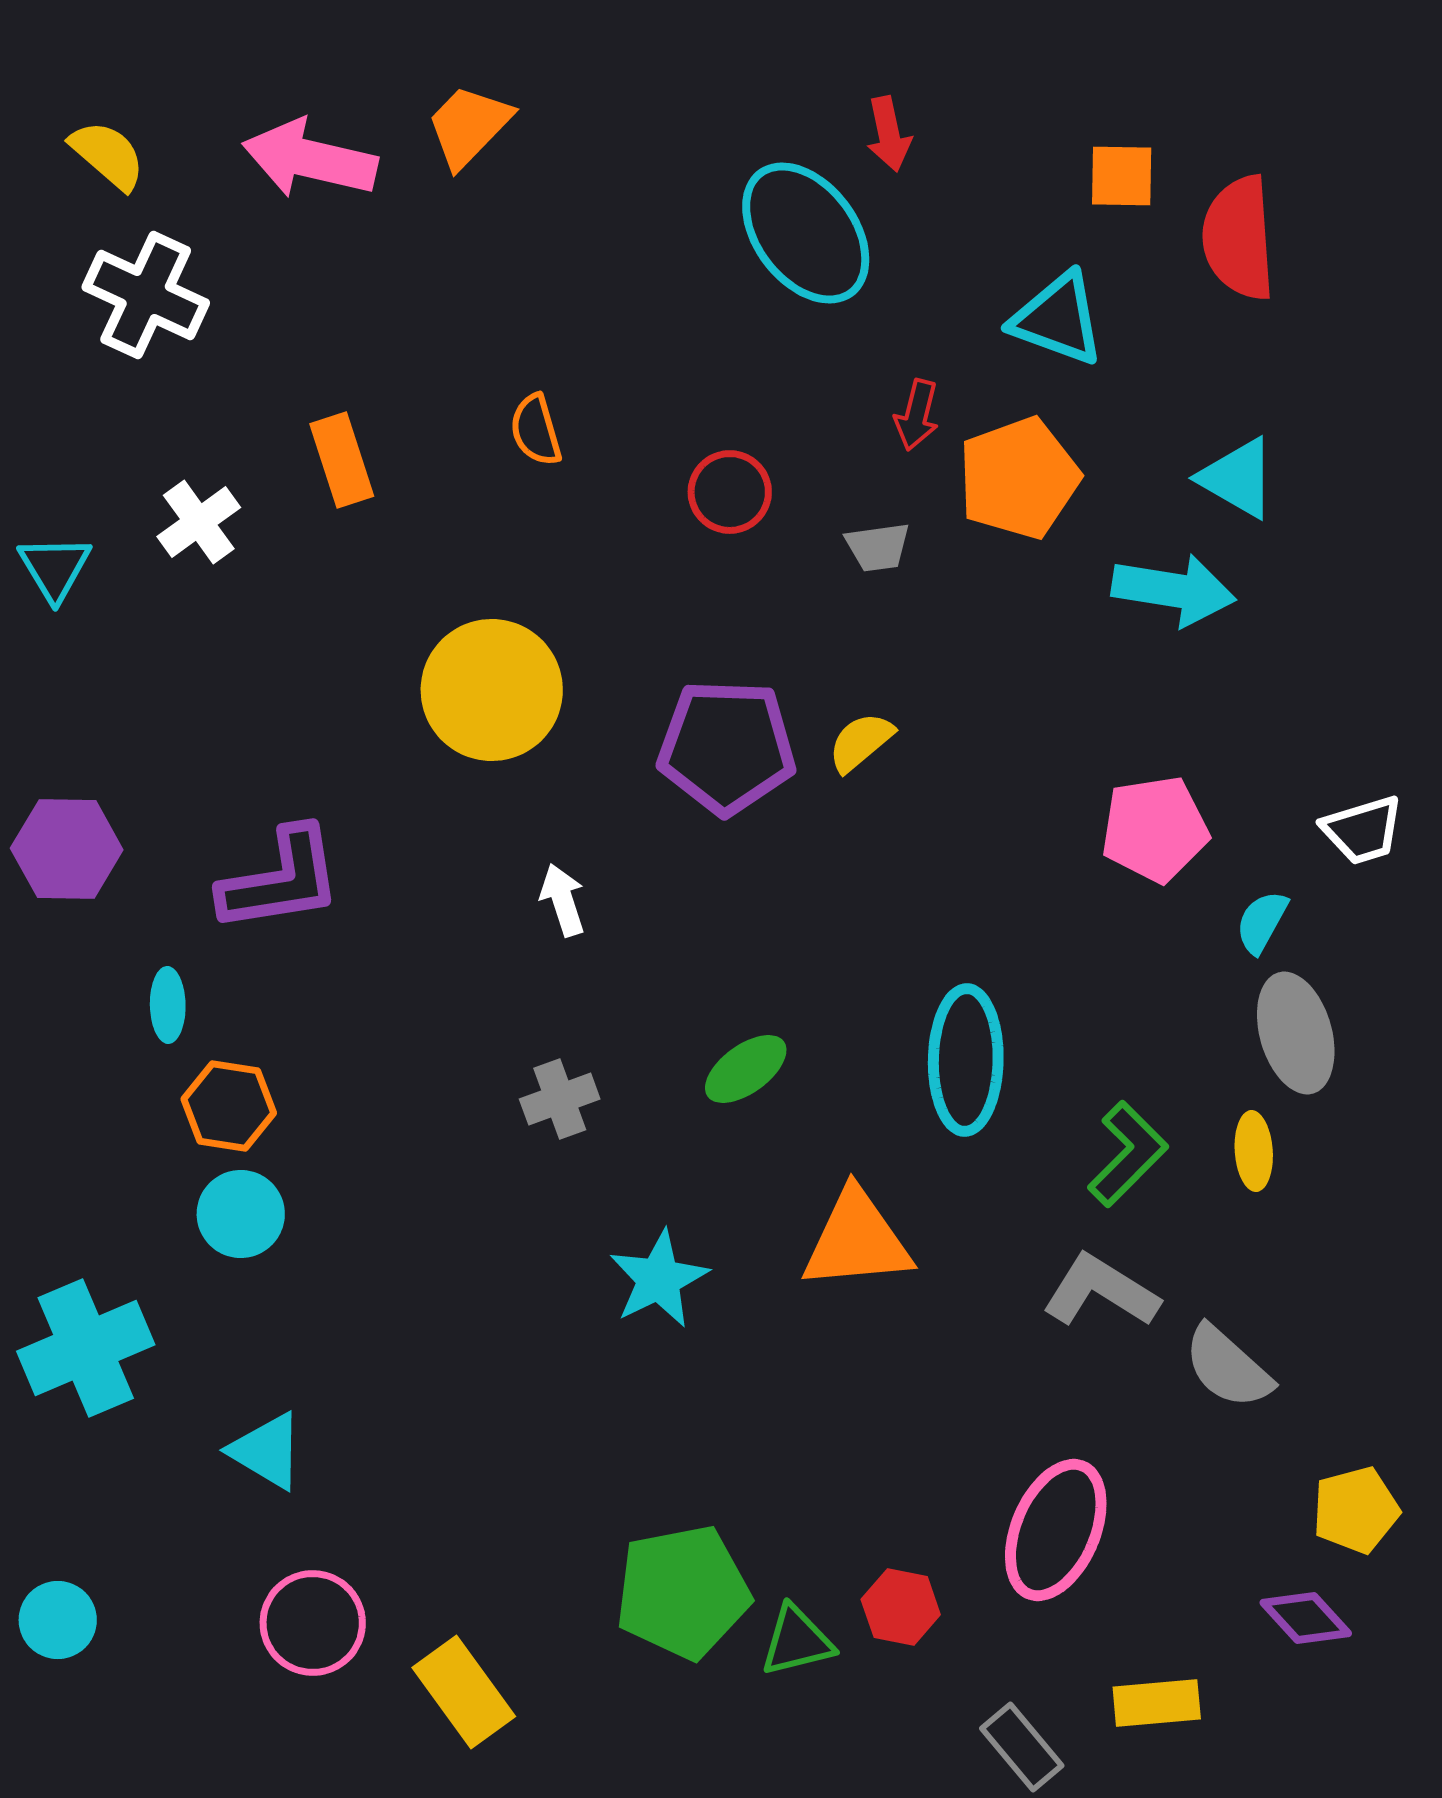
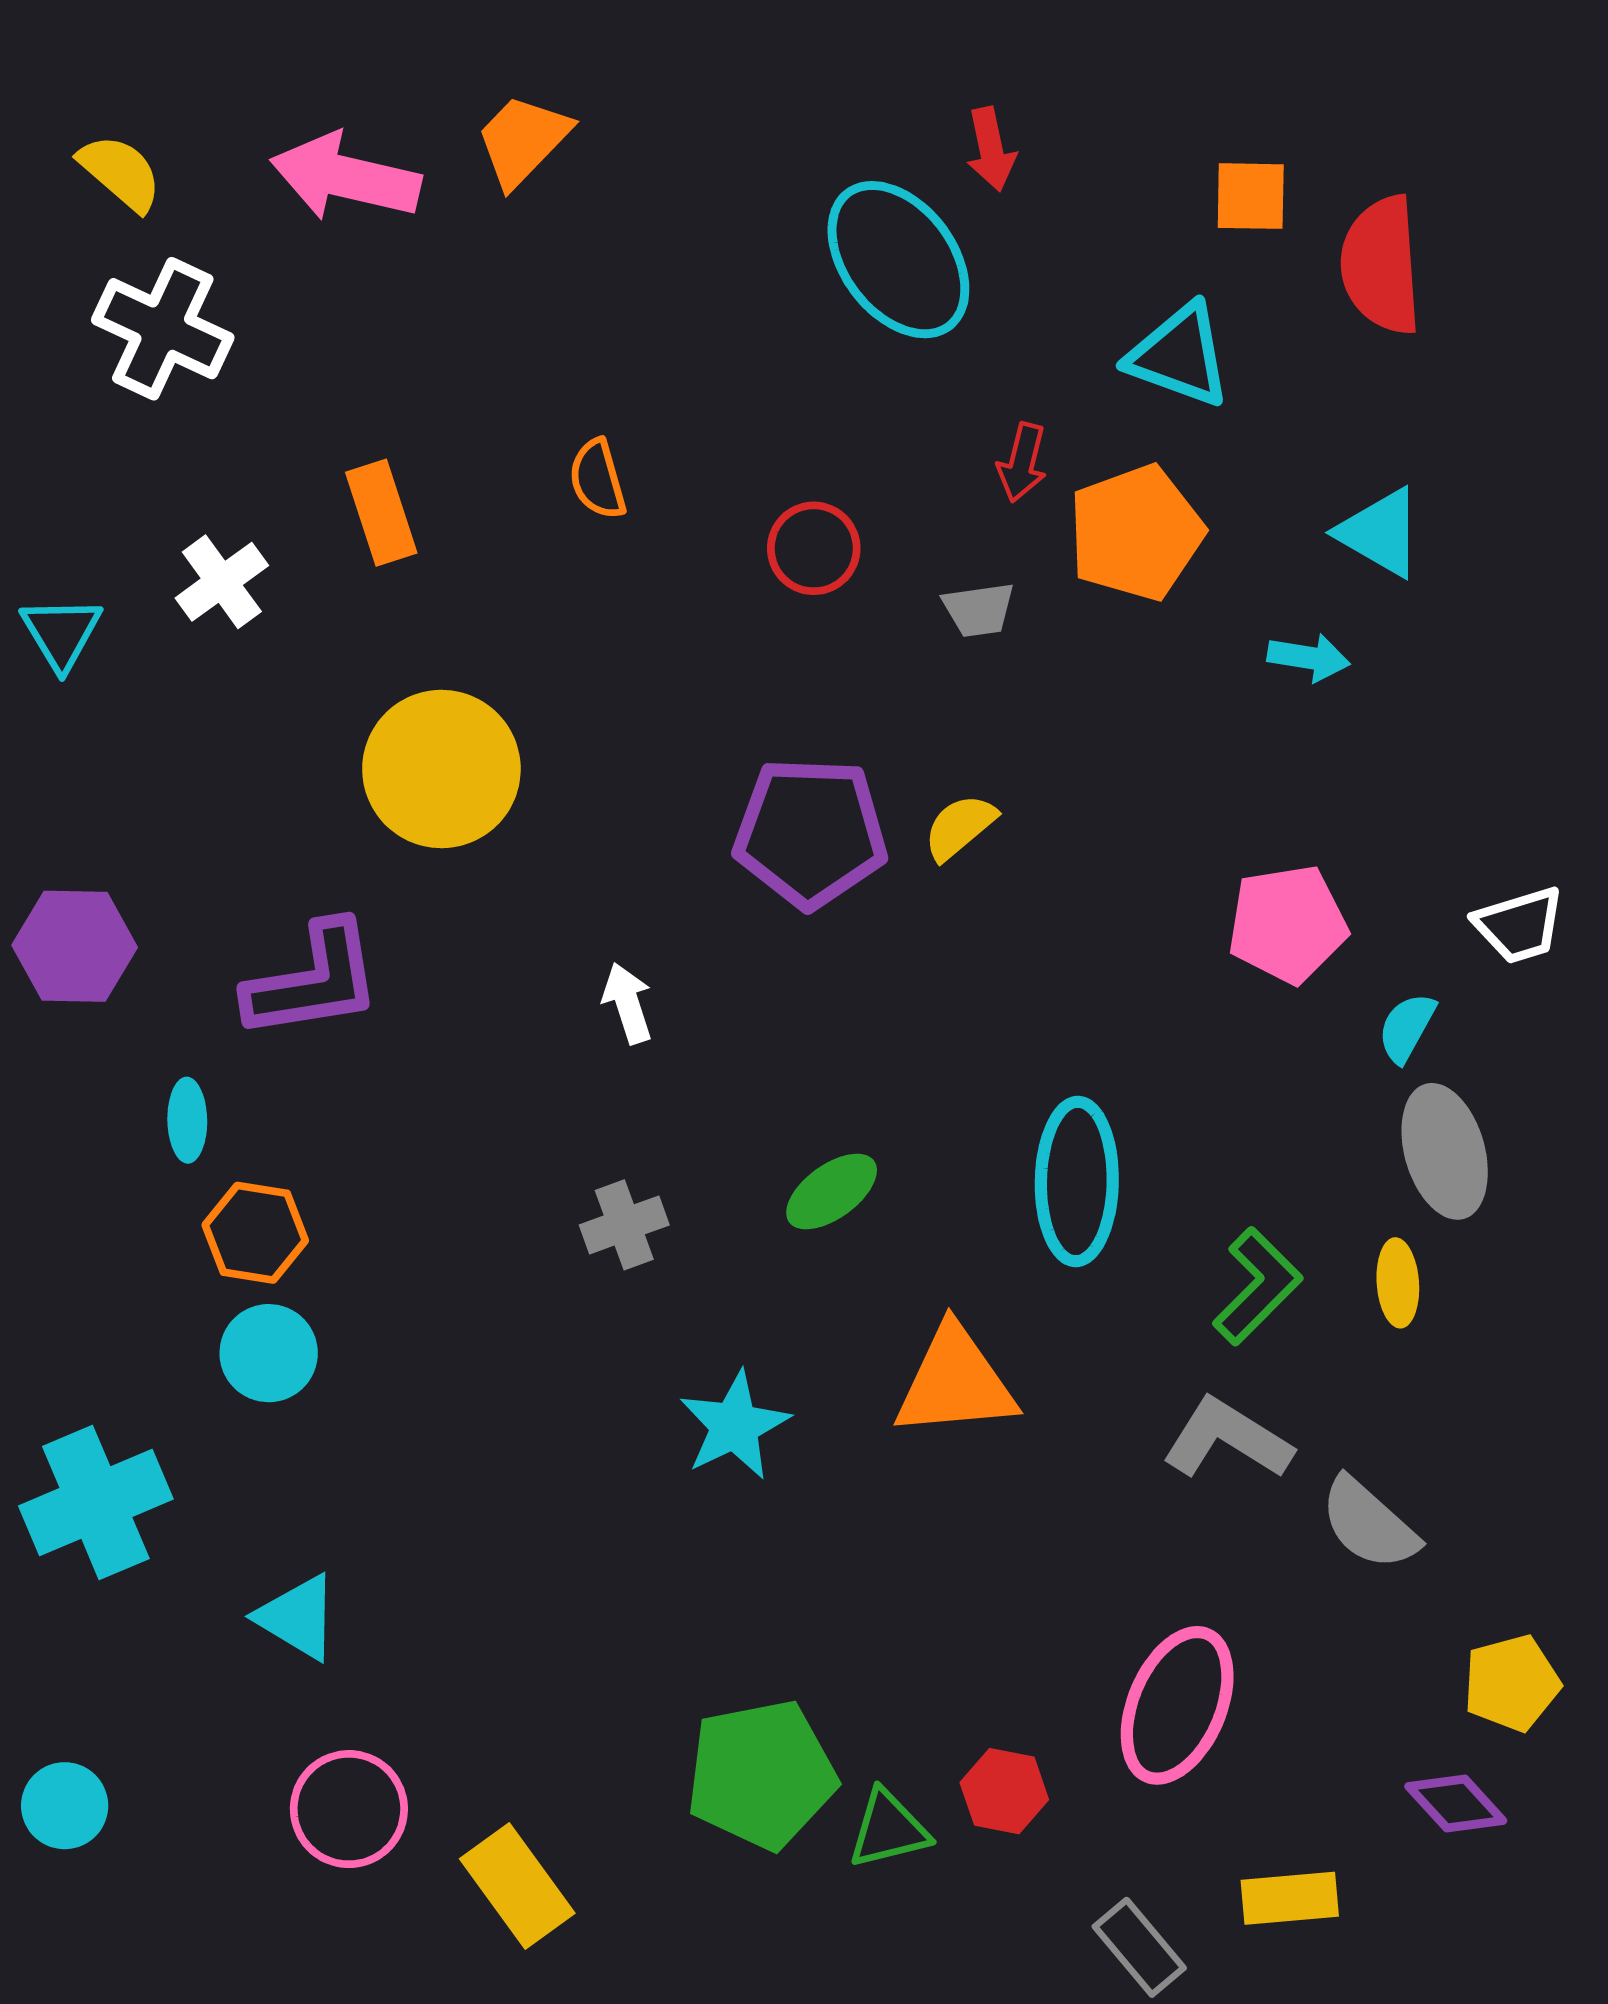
cyan arrow: (1174, 590) -> (1309, 658), size x0.6
yellow circle: (492, 690) -> (441, 769), moved

